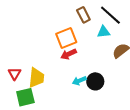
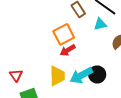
yellow trapezoid: (36, 78) -> (57, 76), moved
cyan arrow: (79, 81) -> (81, 75), size x1.6

